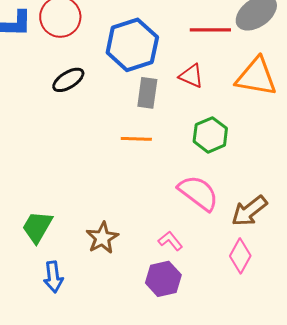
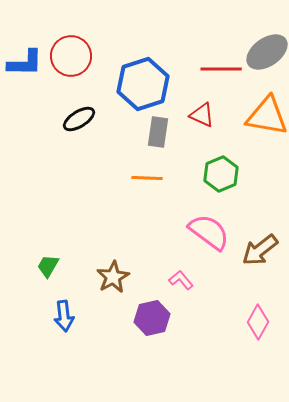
green trapezoid: (37, 227) -> (48, 266), size x0.7
pink diamond: (240, 256) -> (258, 322), moved
purple hexagon: (163, 279) -> (152, 318), moved

